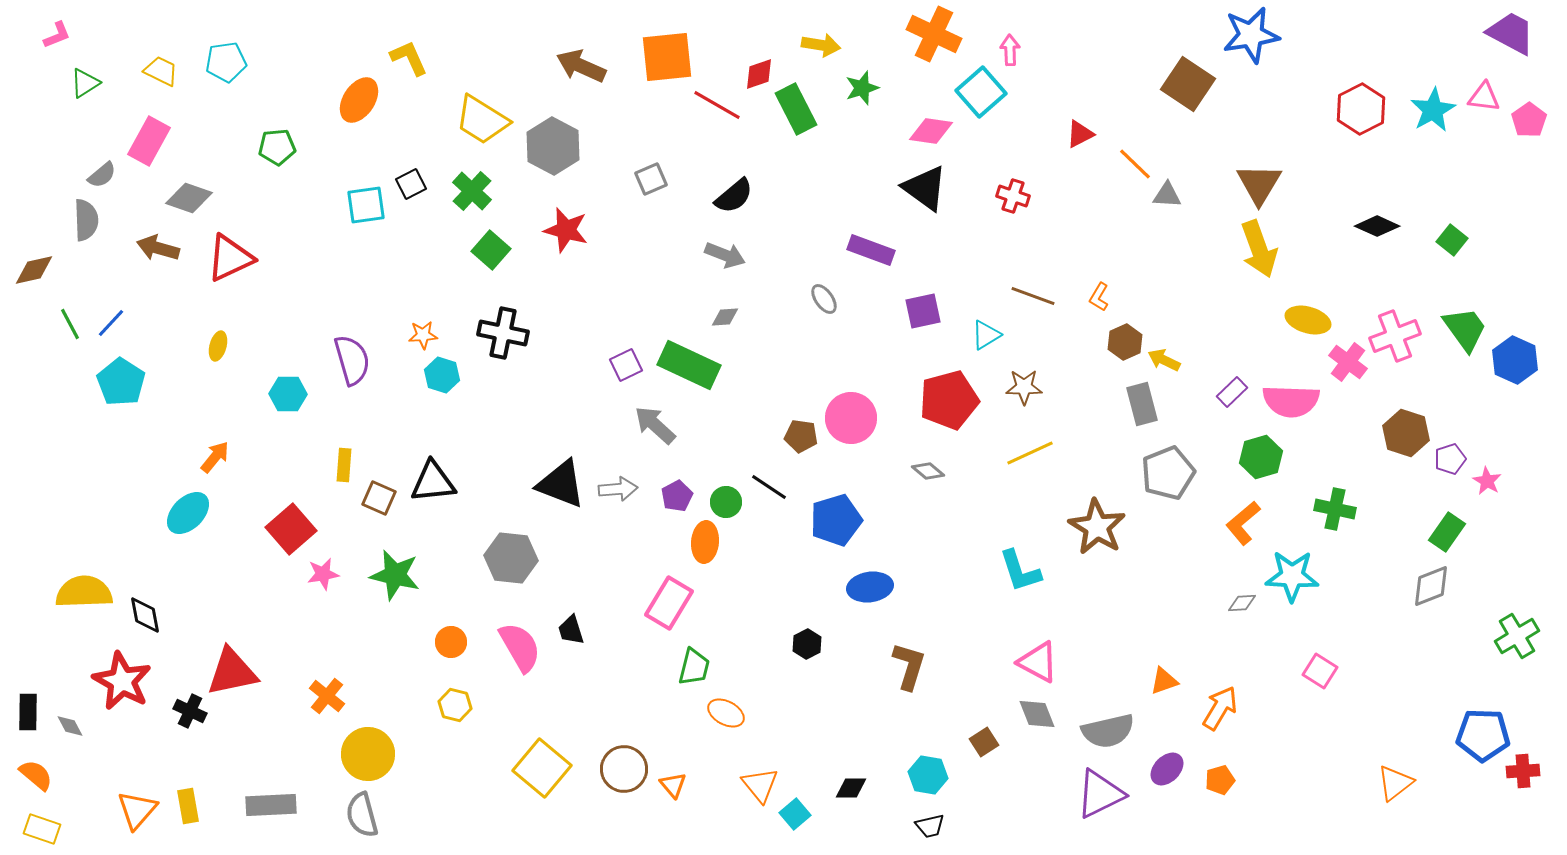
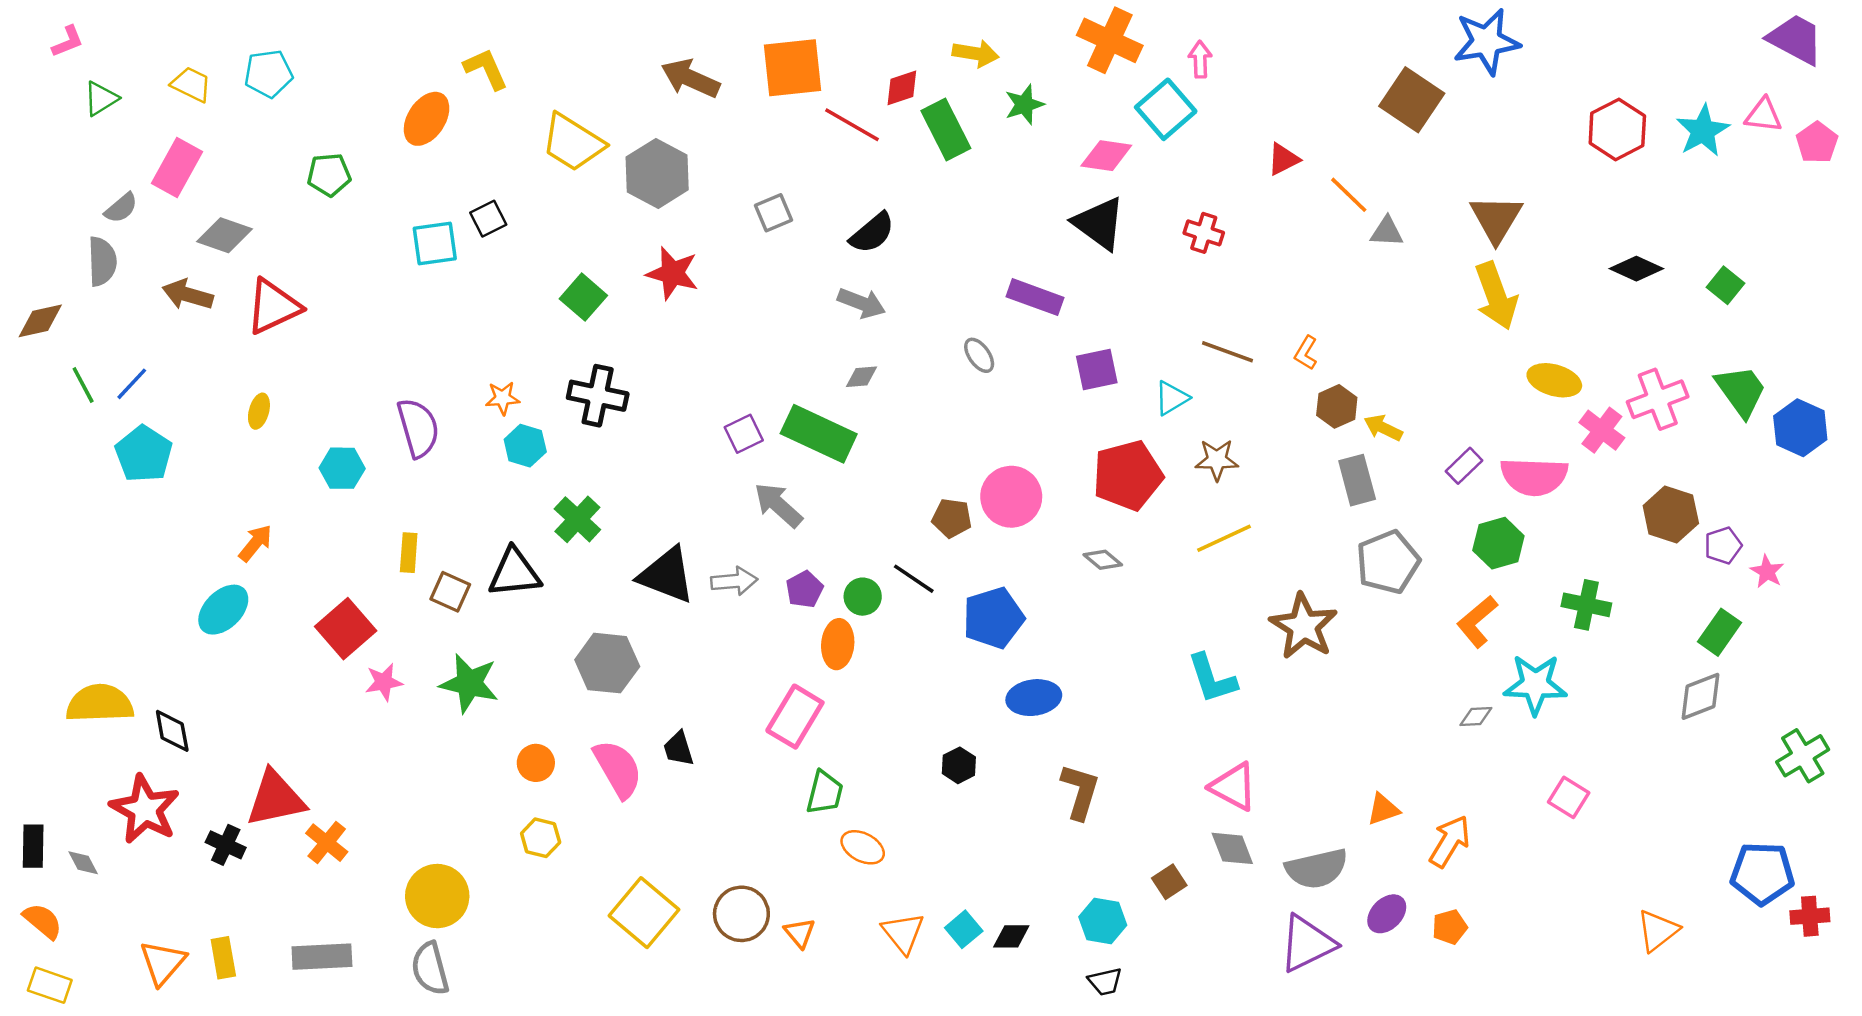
green cross: (472, 191) -> (577, 519), moved
orange cross: (327, 696) -> (327, 843), moved
cyan square: (795, 814) -> (964, 929), moved

